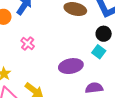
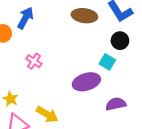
cyan square: (99, 52) -> (107, 62), moved

